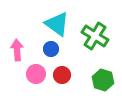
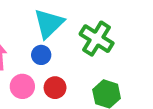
cyan triangle: (57, 24) -> (49, 24), turned 40

